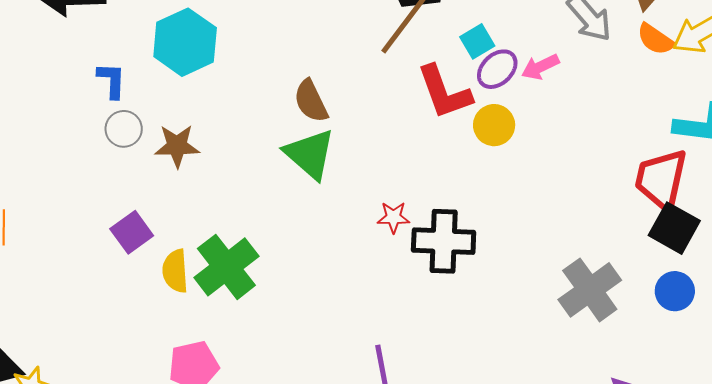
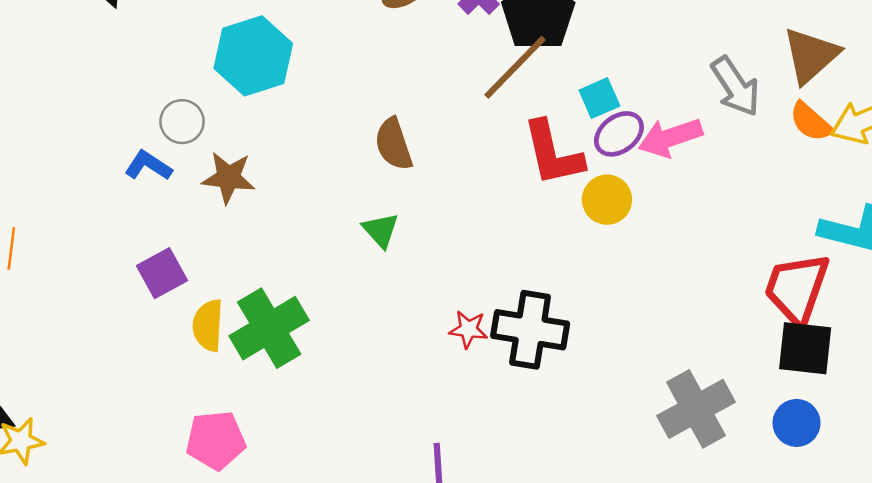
pink arrow: (540, 67) -> (670, 137), size x1.4
blue L-shape: (112, 80) -> (148, 166), moved, turned -66
gray circle: (124, 129) -> (182, 122), moved
green triangle: (310, 154) -> (381, 230), moved, size x0.6
red star: (393, 217) -> (468, 329), moved
black square: (674, 228) -> (805, 348), turned -30

